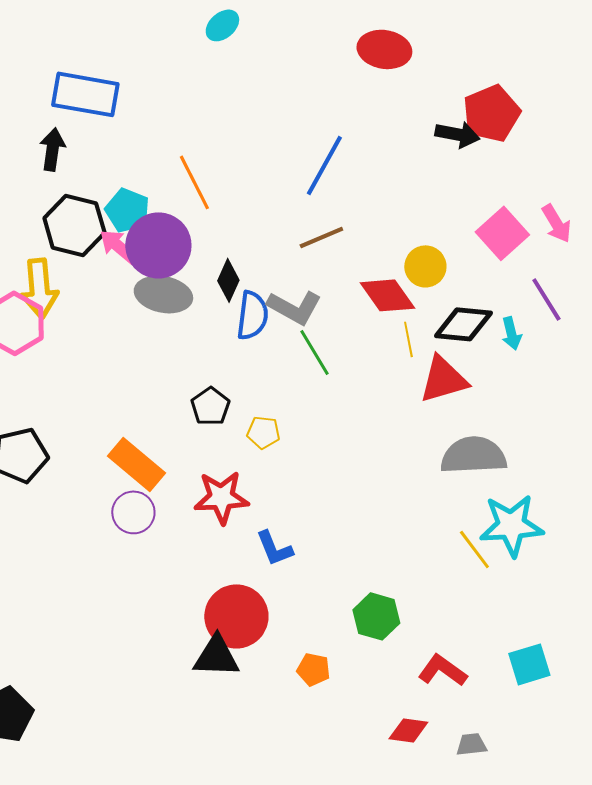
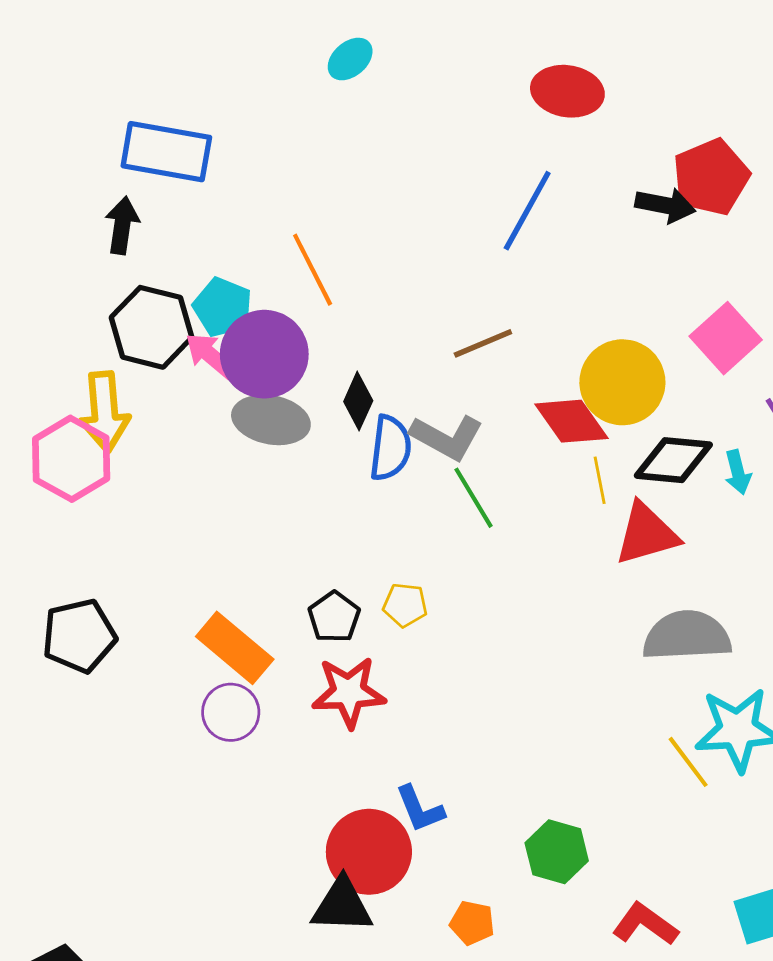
blue line: (324, 165) -> (527, 211), moved
yellow circle: (425, 266) -> (622, 382), size x1.5
black pentagon: (210, 406) -> (334, 617), moved
blue L-shape: (274, 548) -> (420, 809), moved

